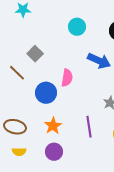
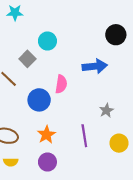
cyan circle: (77, 27) -> (47, 41), moved
blue arrow: (99, 61) -> (95, 66), turned -30

